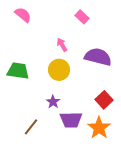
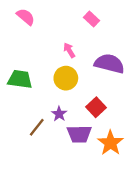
red square: (104, 100) -> (96, 107), moved
brown line: (31, 127) -> (37, 127), moved

